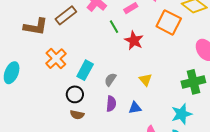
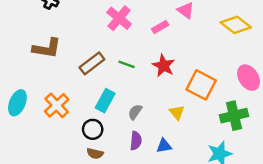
brown rectangle: (66, 15) -> (92, 63), moved
orange square: (169, 22) -> (201, 85), moved
green line: (114, 27) -> (127, 64), moved, turned -40
orange cross: (56, 59) -> (57, 105), moved

